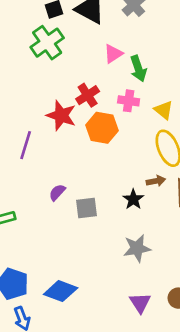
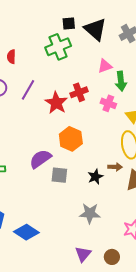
orange hexagon: (102, 128) -> (71, 139), moved
purple line: (26, 145) -> (28, 90), moved
purple semicircle: (57, 192) -> (40, 159), size x1.6

